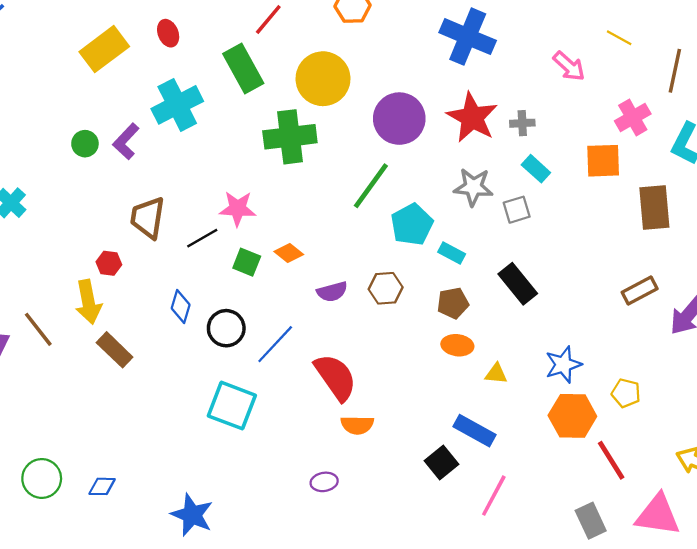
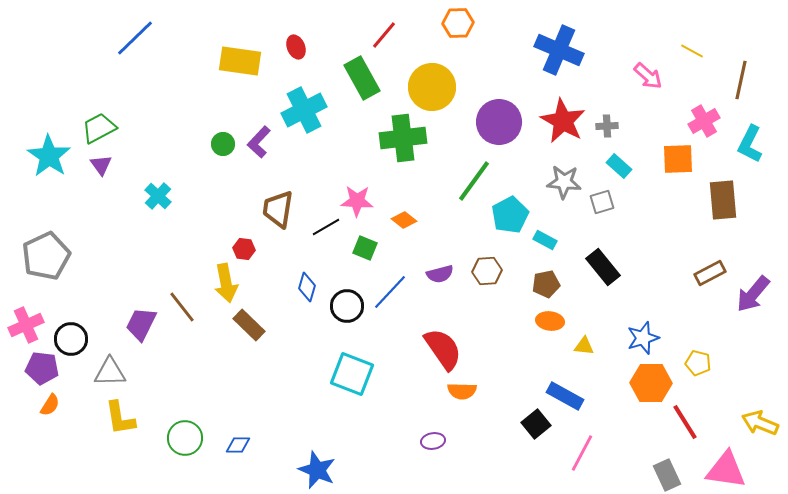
yellow rectangle: (104, 49) -> (240, 61), turned 45
orange diamond: (289, 253) -> (404, 220), moved
blue line: (275, 344) -> (390, 292), moved

